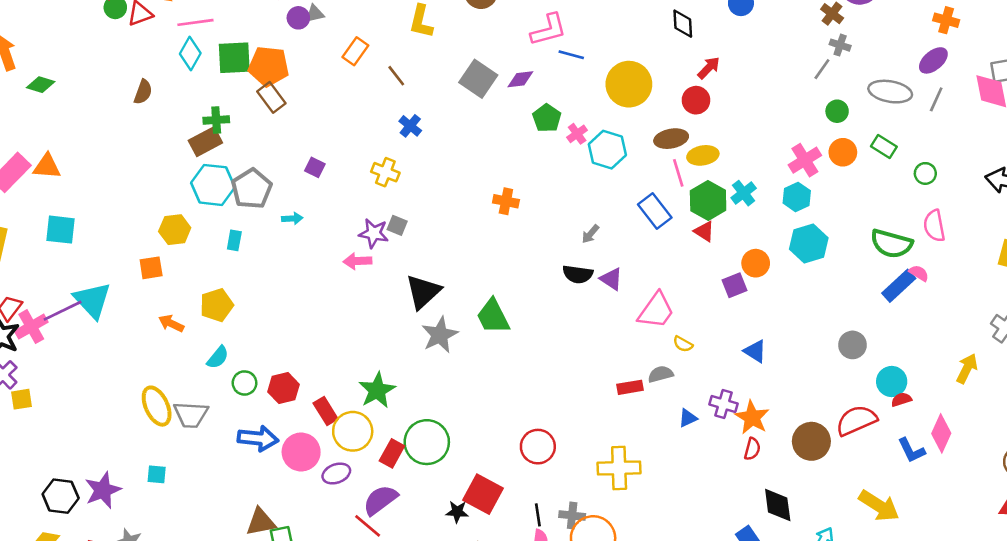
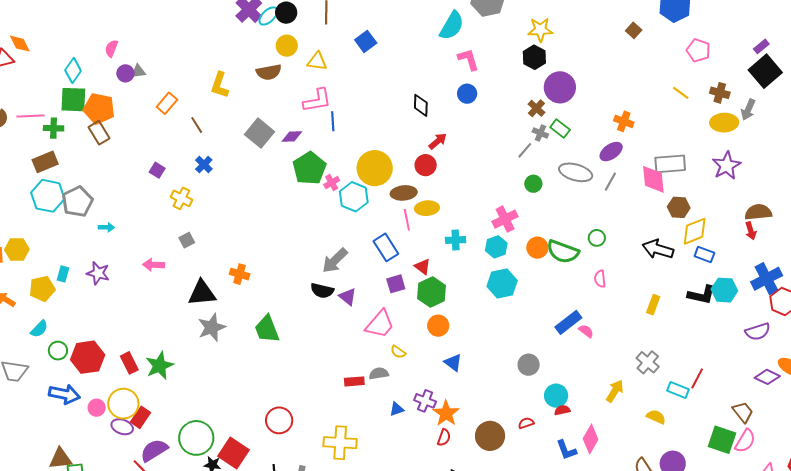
pink line: (195, 22) -> (30, 116), moved
cyan diamond: (190, 54) -> (73, 70), moved
blue line: (571, 55) -> (333, 121), turned 66
yellow circle: (629, 84) -> (375, 168), moved
green pentagon: (547, 118) -> (309, 168), size x1.5
green cross: (216, 120) -> (54, 128), moved
green rectangle: (884, 146) -> (560, 128), moved
orange circle: (843, 152) -> (537, 248), moved
purple square: (315, 167) -> (157, 170), moved
cyan cross: (744, 193) -> (456, 240), turned 30
green hexagon: (708, 200) -> (432, 292), moved
orange cross: (506, 201) -> (240, 274), moved
gray square: (397, 225) -> (187, 240), turned 35
pink semicircle: (934, 226) -> (600, 279), size x0.7
yellow hexagon: (175, 230) -> (17, 249), moved
purple star: (374, 233) -> (98, 273), moved
gray arrow: (590, 234) -> (335, 261), size x1.8
cyan rectangle: (234, 240) -> (63, 274), moved
green semicircle: (891, 244) -> (563, 252), moved
orange circle: (756, 263) -> (438, 326), moved
pink semicircle: (919, 273) -> (586, 331), moved
purple square: (735, 285) -> (396, 284), moved
black triangle: (423, 292) -> (202, 293), turned 32
green trapezoid: (493, 316) -> (267, 329), moved
red hexagon: (283, 388) -> (88, 357), size x1.4
red rectangle: (326, 411) -> (129, 363), moved
red semicircle: (856, 420) -> (526, 423), size x0.5
yellow circle: (353, 431) -> (123, 404), moved
green circle: (427, 442) -> (196, 438), moved
pink circle: (301, 452) -> (97, 408), size x0.6
red rectangle: (392, 453) -> (140, 417), moved
purple ellipse: (336, 473) -> (122, 427), turned 35

